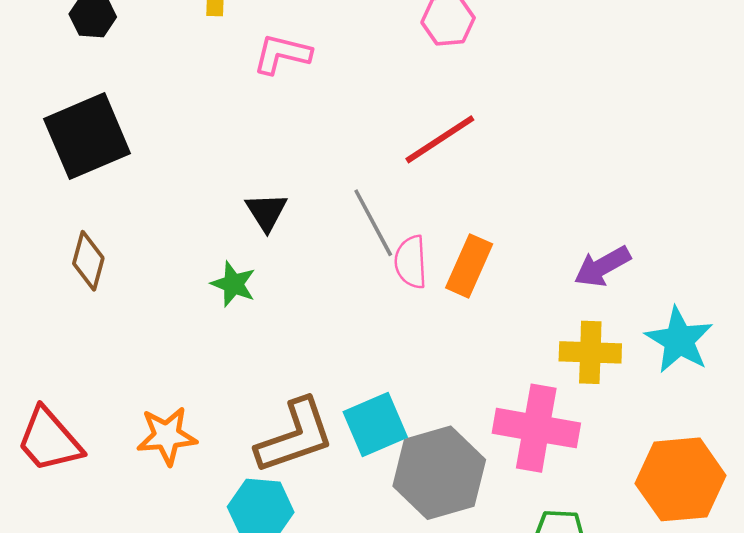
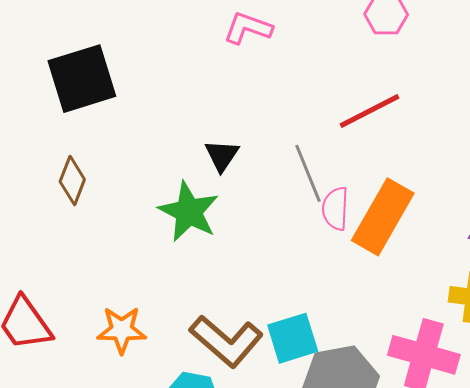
orange rectangle: (469, 266) -> (383, 217), size x1.5
green star: (233, 284) -> (189, 212), size x1.6
brown L-shape: (295, 436) -> (226, 341), turned 54

